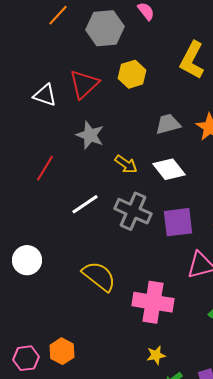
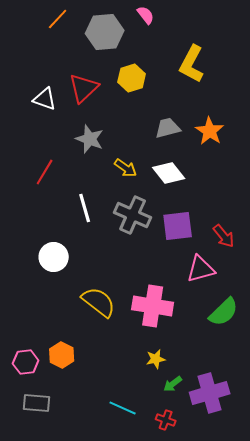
white line: (85, 204) -> (85, 208), turned -72
white circle: (27, 260) -> (54, 257), moved
yellow semicircle: (99, 276) -> (99, 302), moved

